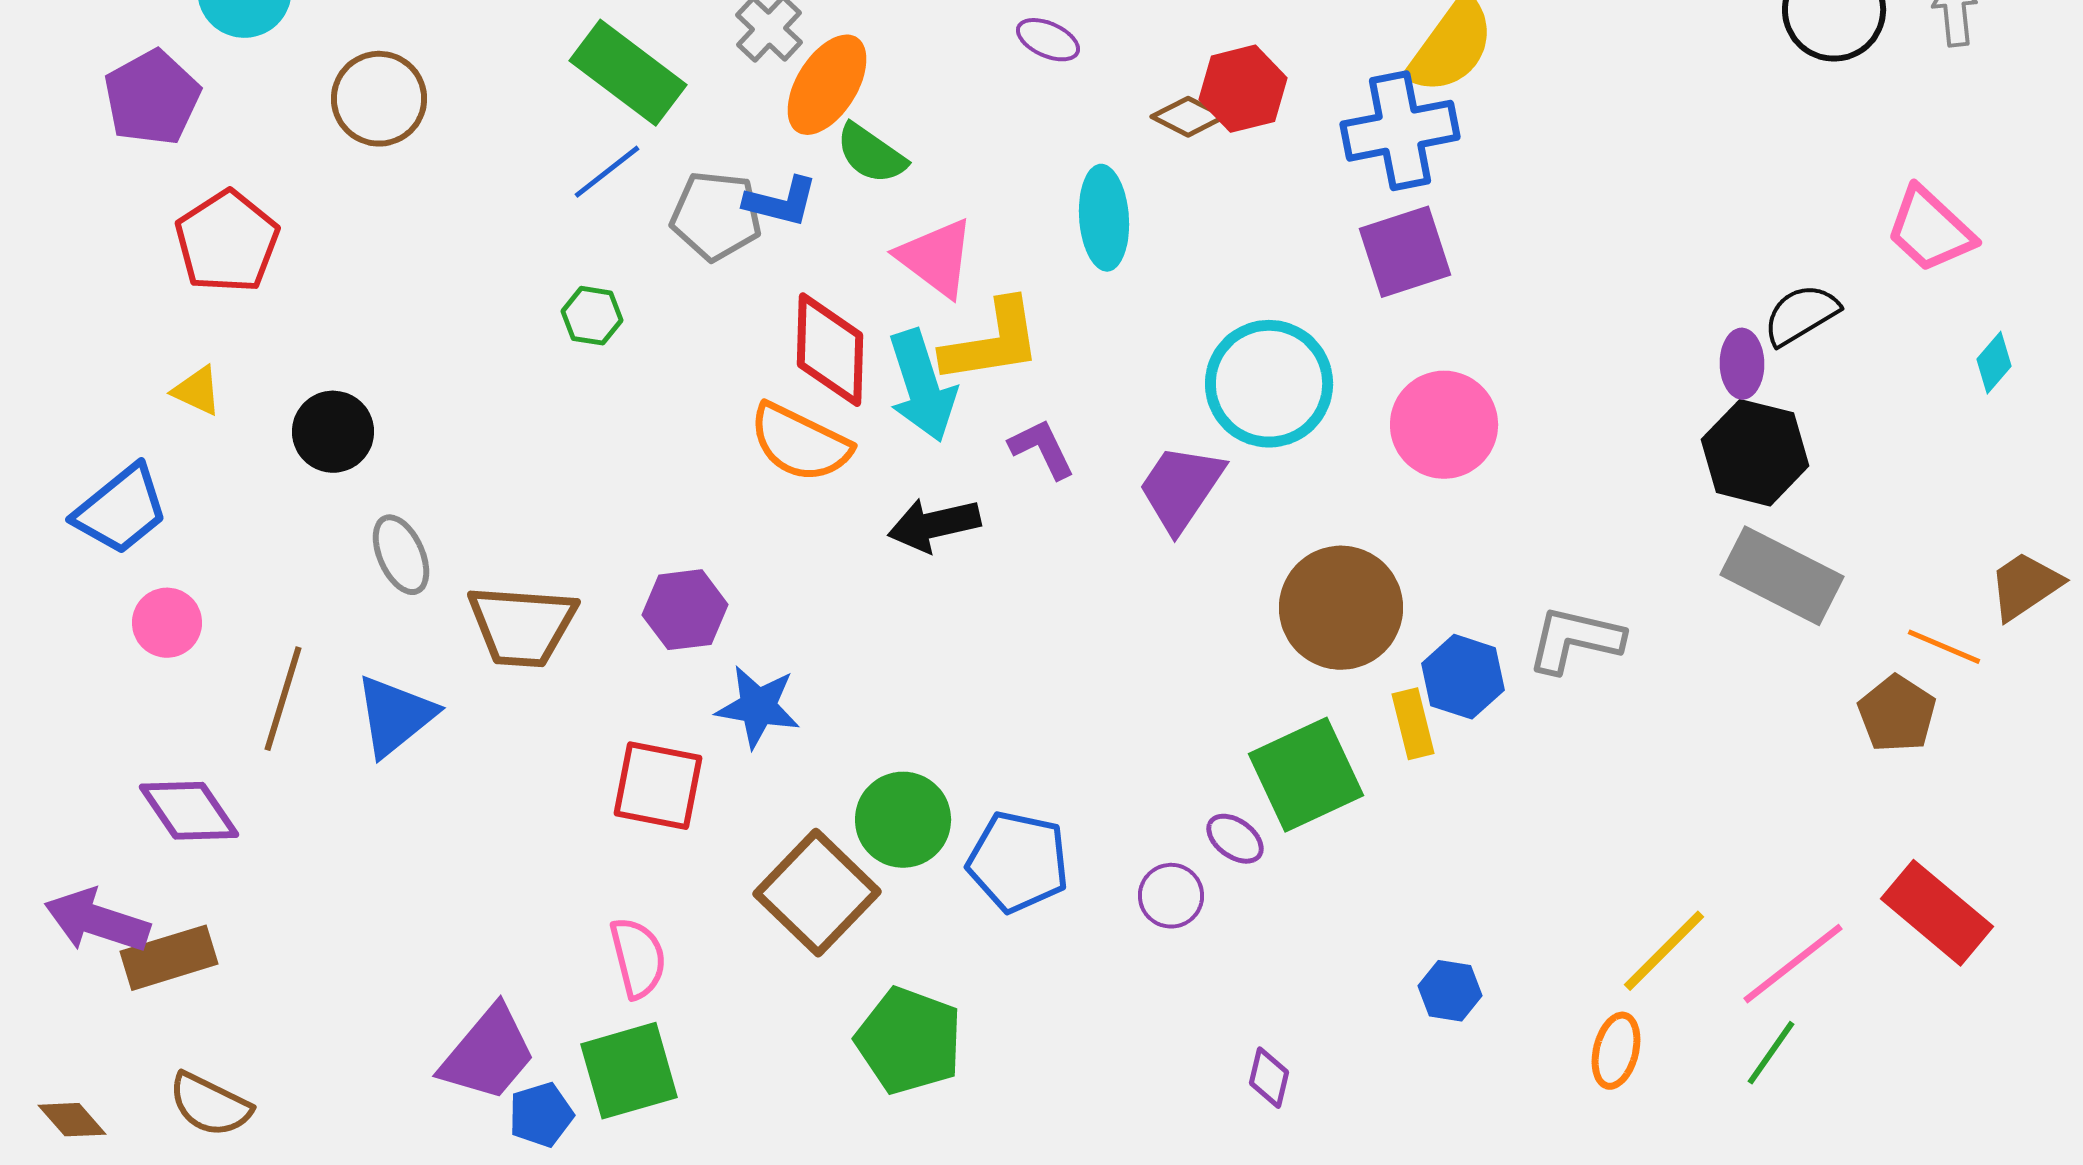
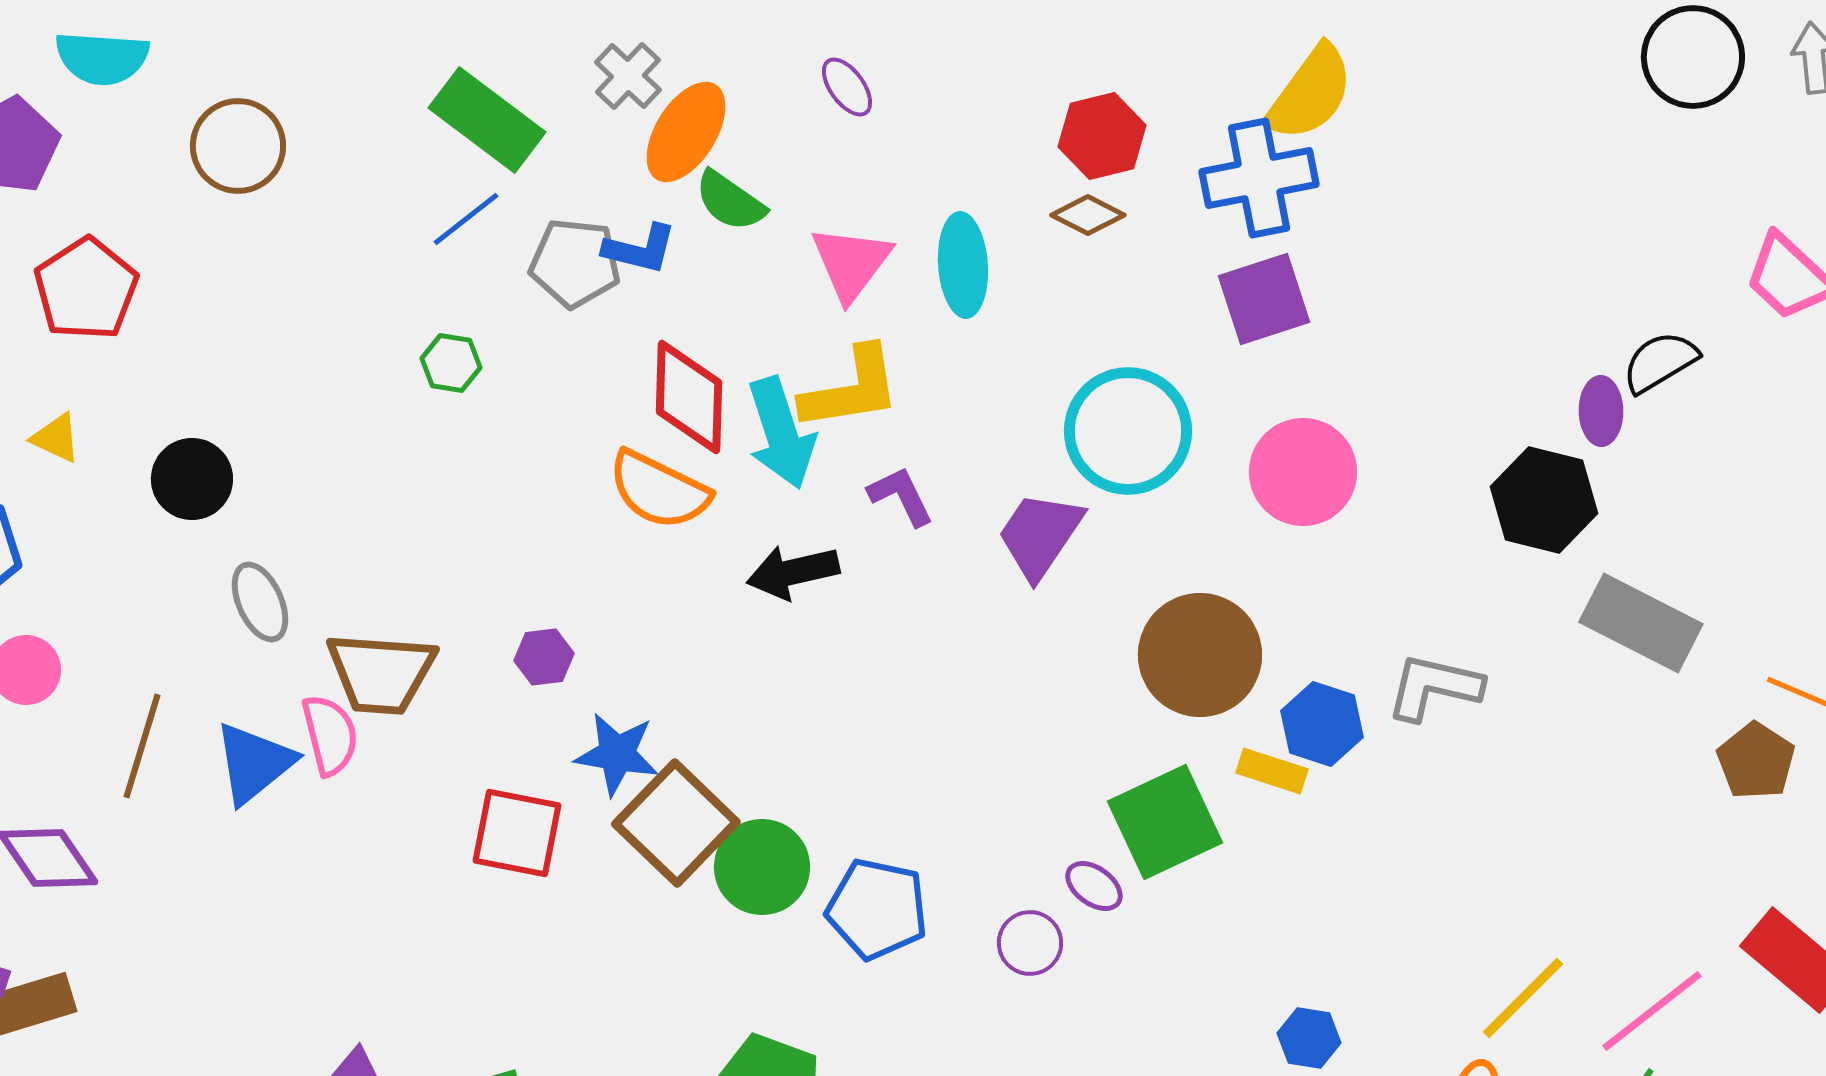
purple ellipse: (1048, 40) -> (847, 87), moved, turned 30
brown diamond: (1188, 117) -> (1088, 215), moved
pink triangle: (936, 258) -> (851, 263), moved, turned 30
black hexagon: (1755, 453) -> (1544, 500), moved
purple hexagon: (685, 610) -> (544, 657), size x0.7
yellow rectangle: (1413, 724) -> (1272, 771), turned -58
brown square: (817, 893) -> (676, 823), moved
pink semicircle: (638, 958) -> (330, 735), moved

